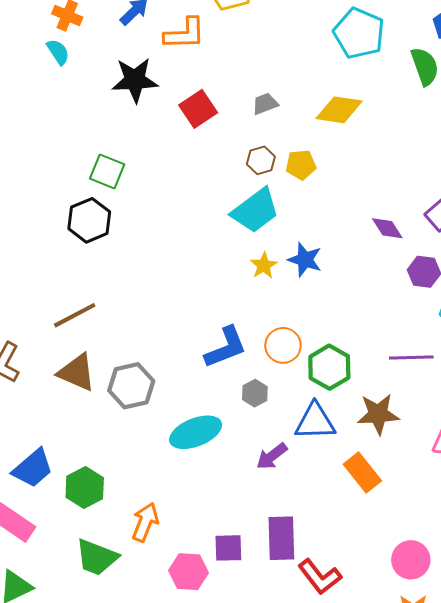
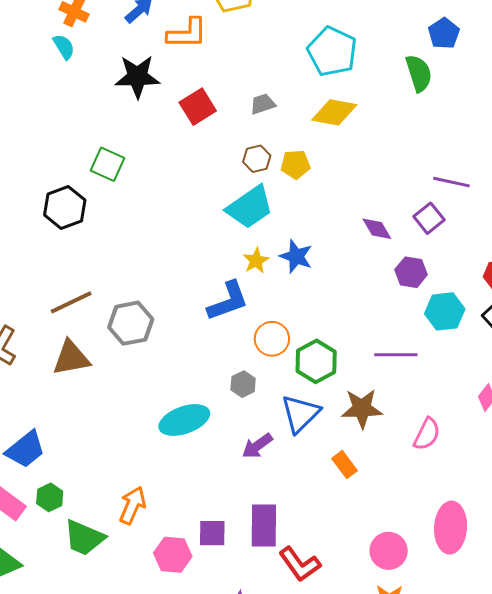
cyan pentagon: (359, 33) -> (332, 51), moved
black hexagon: (89, 220) -> (65, 207), moved
blue L-shape: (226, 347) -> (228, 301), moved
brown triangle: (77, 372) -> (71, 358), turned -36
gray hexagon: (131, 386) -> (131, 323), moved
blue triangle: (315, 422) -> (300, 414), turned -45
orange rectangle: (362, 472) -> (345, 465), size x0.7
green hexagon: (85, 487) -> (50, 497), moved, size x0.7

